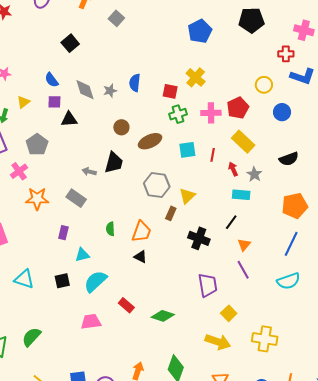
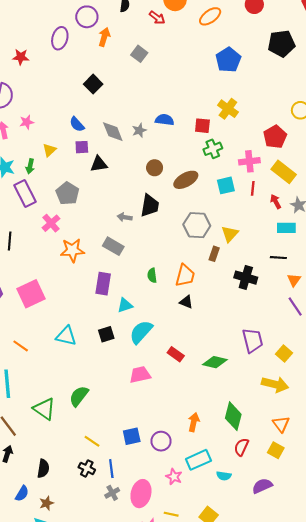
blue semicircle: (135, 83) -> (165, 120), turned 96
pink cross: (211, 113) -> (249, 161), moved
black line: (231, 222) -> (278, 258), turned 63
purple rectangle: (63, 233) -> (103, 284), size x1.5
purple trapezoid: (208, 285) -> (253, 340), moved

